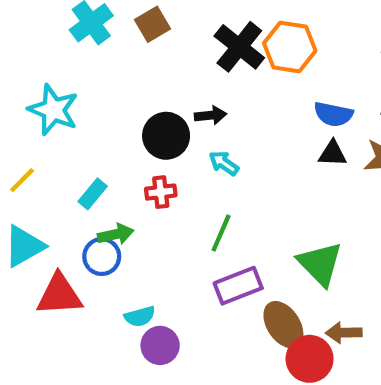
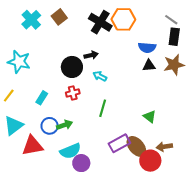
green arrow: (116, 234) -> (65, 125), moved
green triangle: (320, 264) -> (150, 117), size x0.6
purple rectangle: (238, 286) -> (119, 143), moved
cyan semicircle: (140, 316) -> (70, 151), size x1.5

